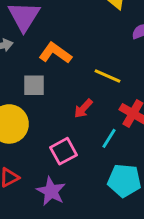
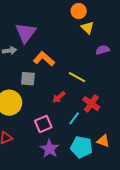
purple star: (51, 191) -> (50, 149), moved

